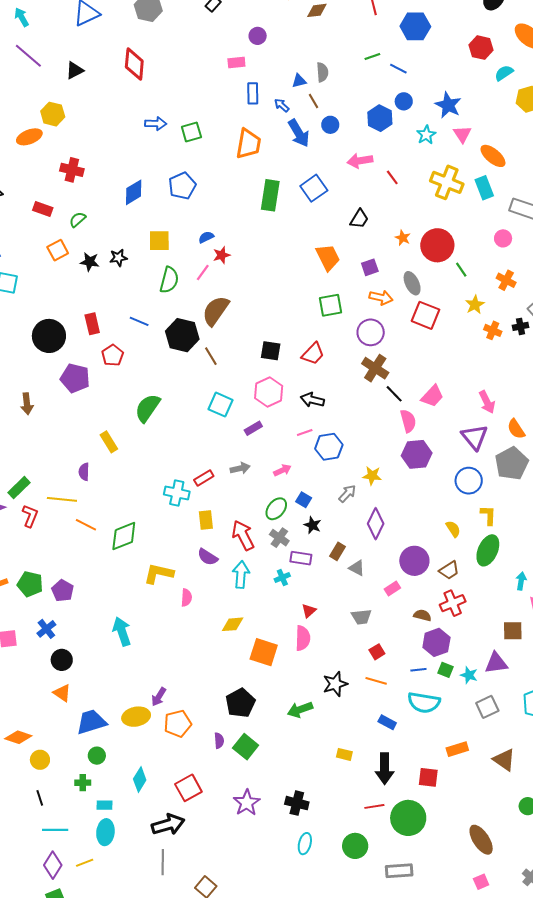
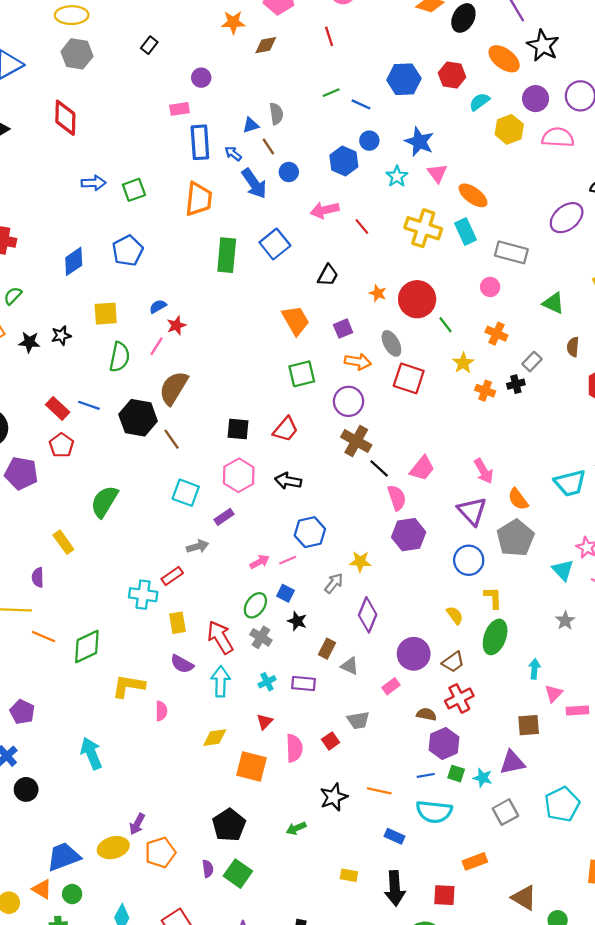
blue hexagon: (415, 26) -> (404, 79), moved
blue rectangle: (253, 93) -> (200, 142), size x1.4
red rectangle: (92, 324) -> (58, 408), moved, turned -30
pink line: (305, 432) -> (288, 560), moved
gray arrow: (240, 468) -> (198, 546), moved
purple rectangle: (301, 558) -> (303, 684), moved
red triangle: (309, 611) -> (265, 722), moved
red square: (377, 652) -> (331, 741), moved
orange triangle: (62, 693) -> (42, 889), moved
green arrow: (300, 710) -> (296, 828), size x0.7
brown triangle: (504, 760) -> (524, 898), moved

